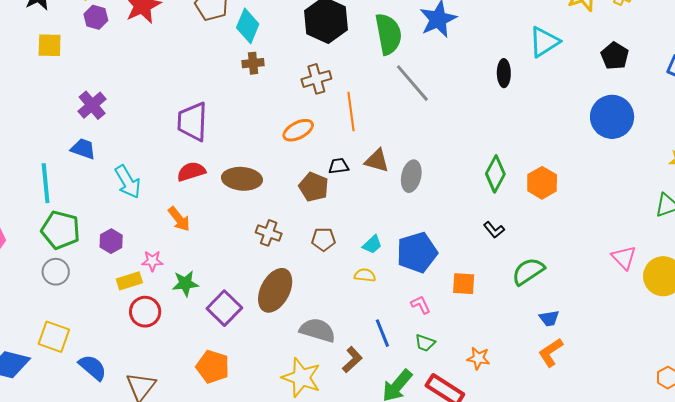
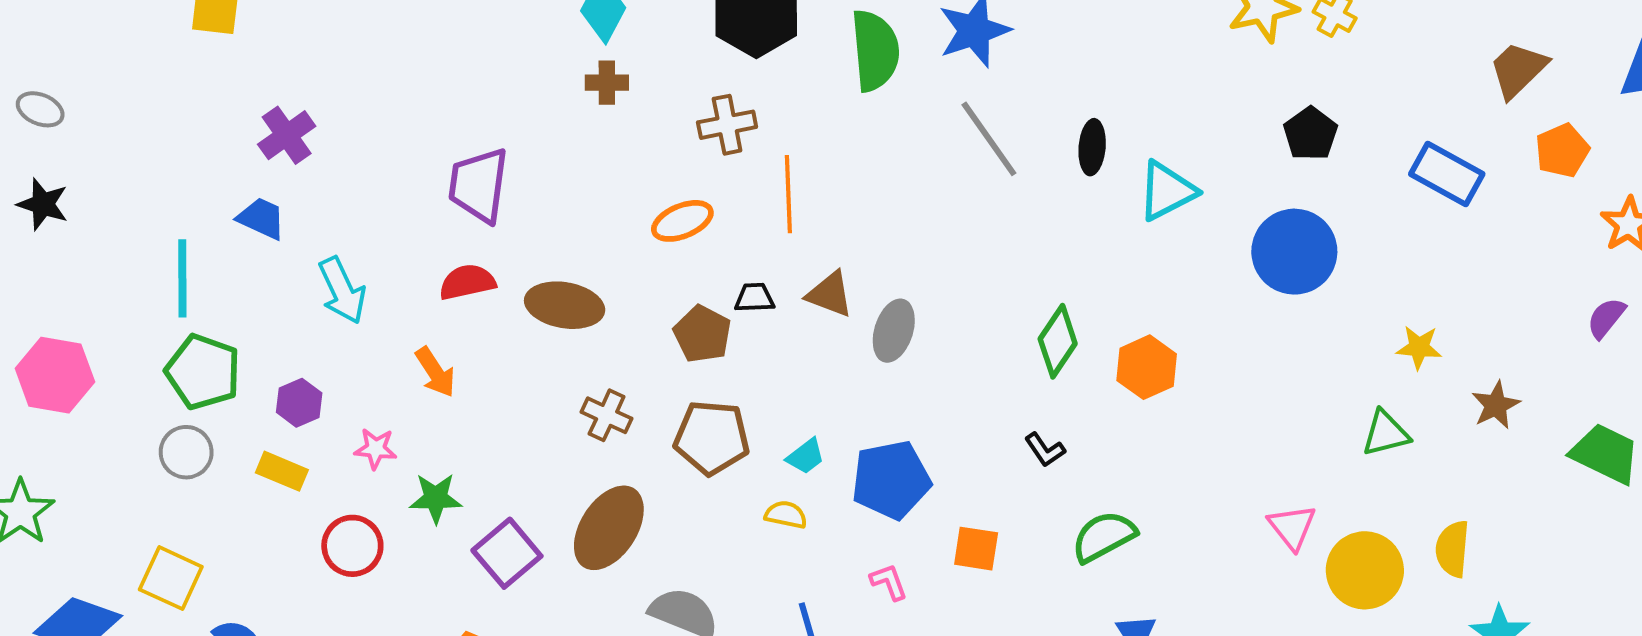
cyan triangle: (544, 42) -> (1167, 191), moved
gray line: (412, 83) -> (989, 139), moved
brown pentagon: (323, 239) -> (712, 438), size x1.6
yellow rectangle: (129, 281) -> (282, 471), moved, turned 35

